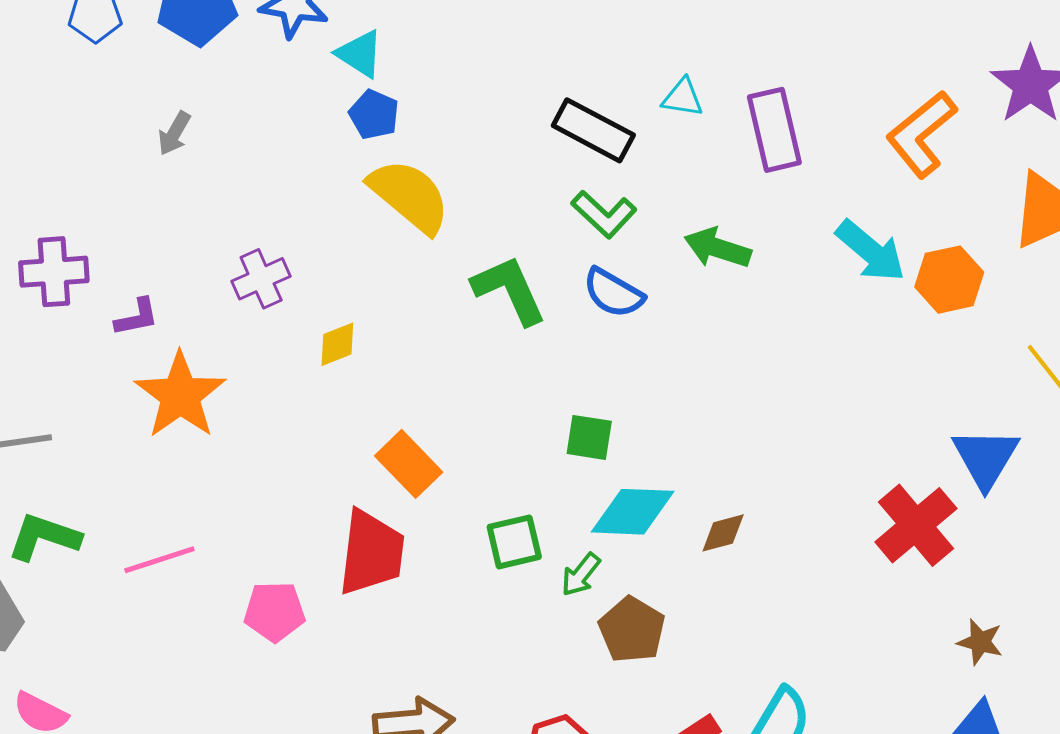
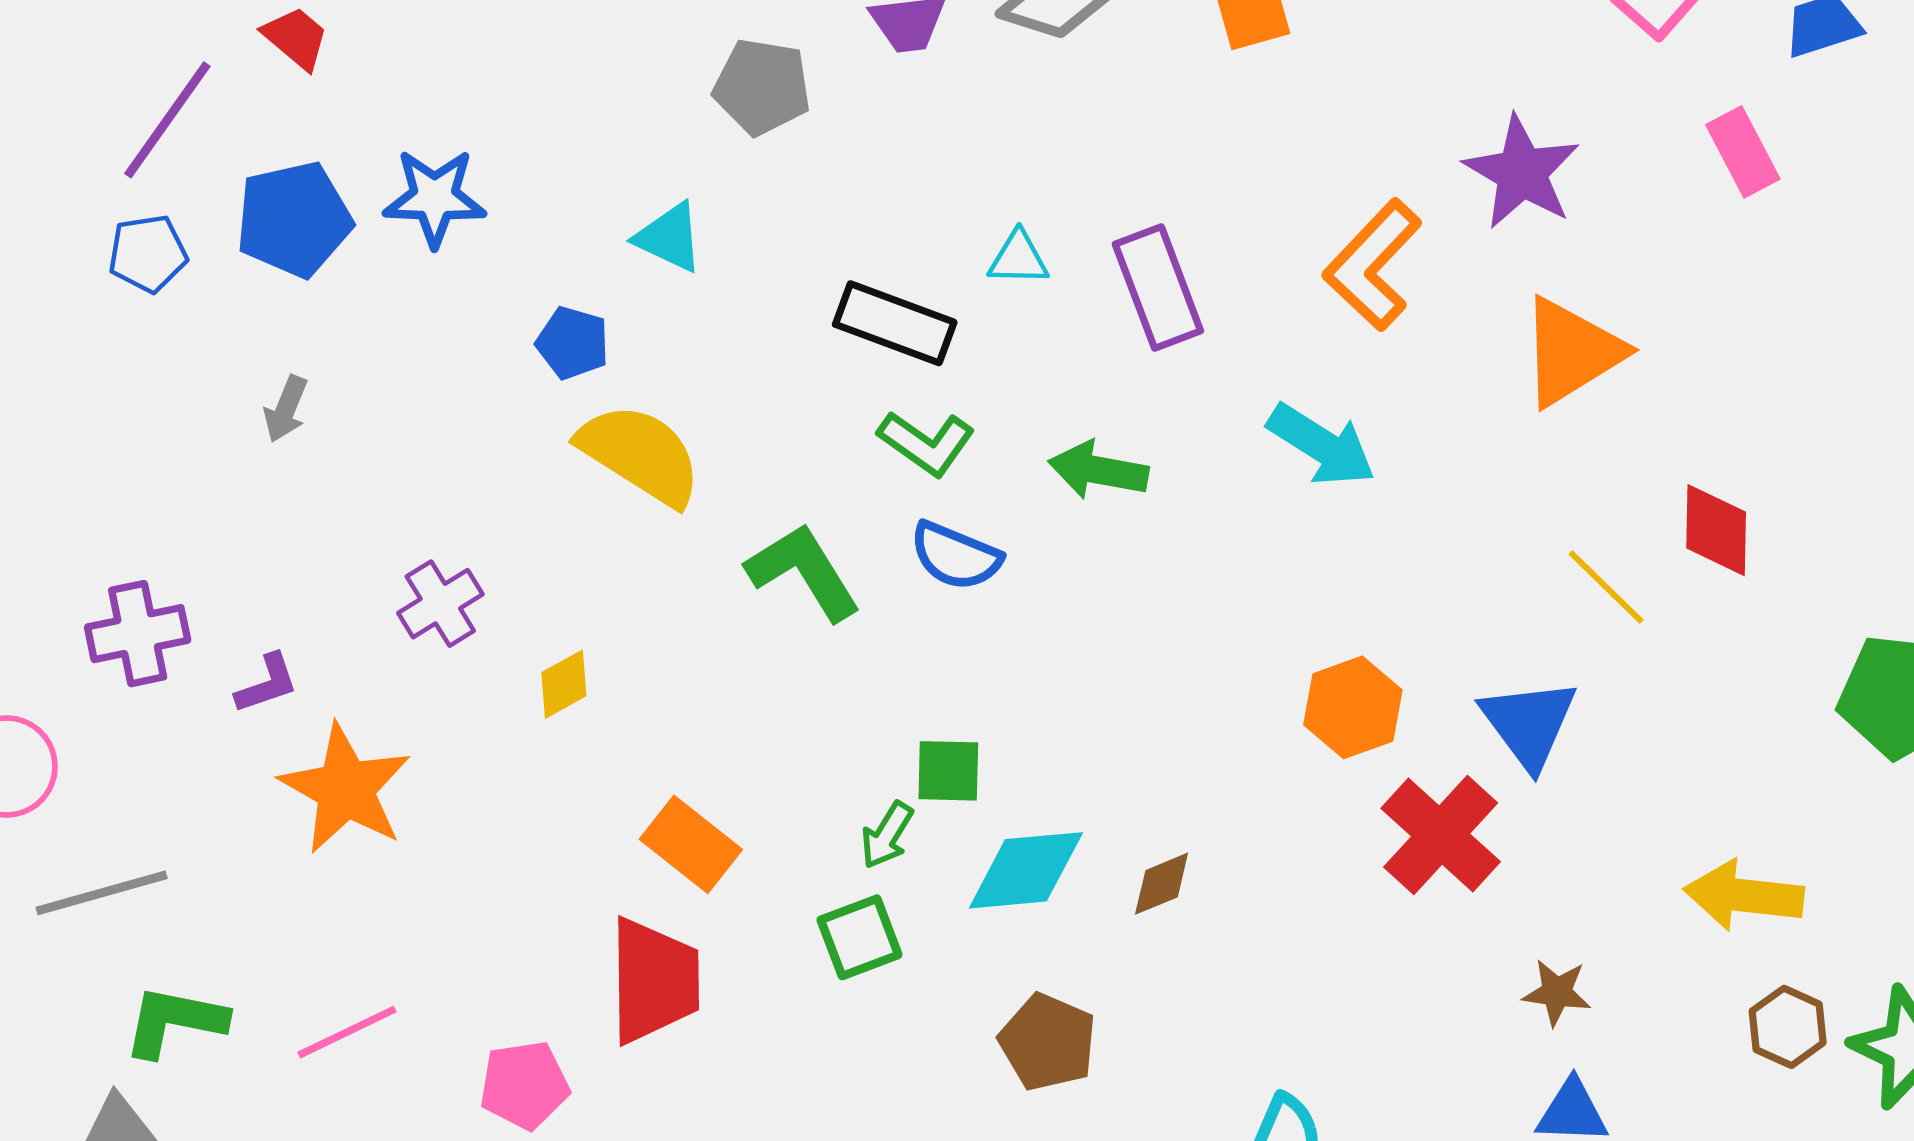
cyan triangle: (360, 54) -> (669, 238), moved
orange hexagon: (949, 280) -> (1353, 707), moved
green arrow: (581, 575) -> (887, 835), moved

